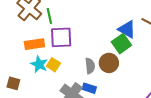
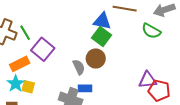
purple square: (61, 37) -> (43, 49), turned -30
cyan star: (39, 64) -> (16, 84), moved, turned 30
yellow square: (53, 65) -> (28, 87), moved

